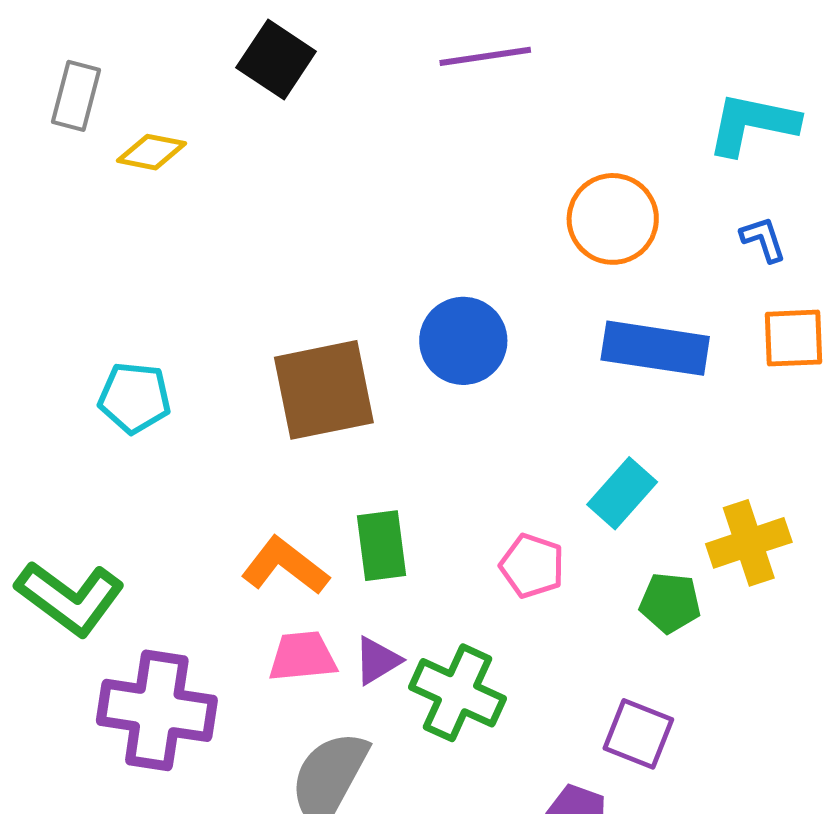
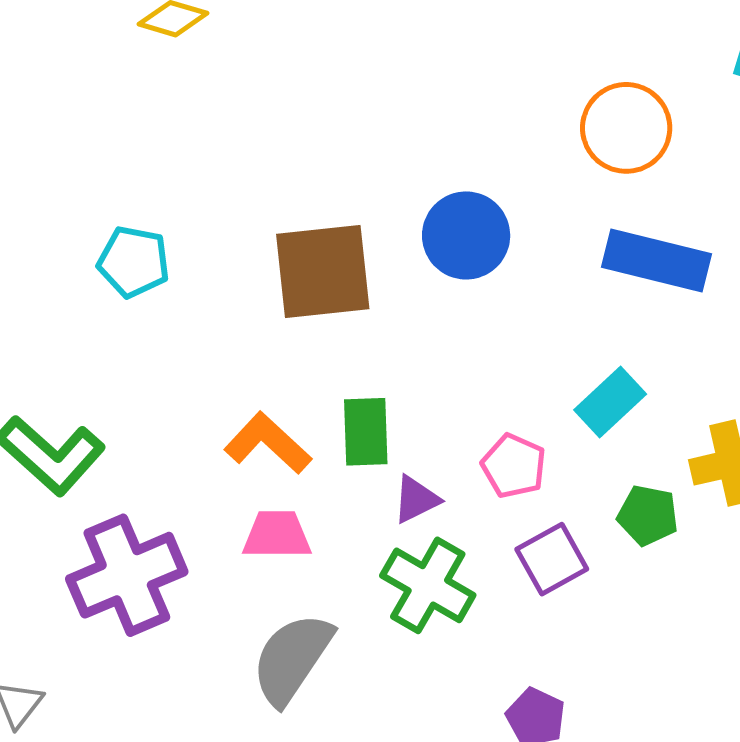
purple triangle: (377, 661) -> (416, 499), moved
purple cross: (157, 710) -> (127, 575), turned -37
purple square: (638, 734) -> (552, 559), moved, turned 34

